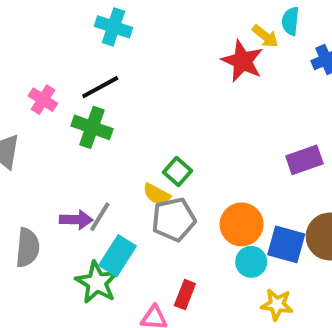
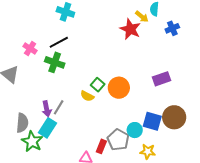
gray pentagon: (174, 219) -> (118, 140), moved, turned -30
purple arrow: (76, 220) -> (47, 109), turned 77
orange circle: (242, 224) -> (119, 88), moved
cyan rectangle: (117, 256) -> (48, 128), moved
green star: (97, 282) -> (32, 141), moved

